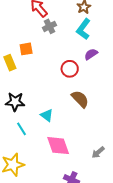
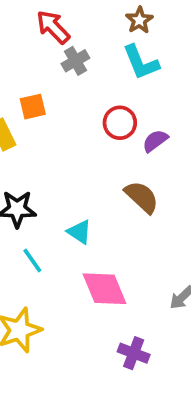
cyan L-shape: (83, 29) -> (141, 62), turned -55
purple semicircle: (91, 54) -> (155, 141), moved
red circle: (70, 69) -> (120, 123), moved

